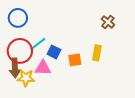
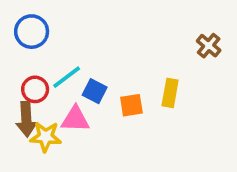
brown cross: (108, 22) -> (209, 46), moved
red circle: (20, 51) -> (35, 89), size x0.6

